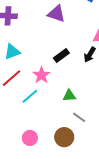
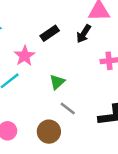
green triangle: (69, 96) -> (57, 82), turned -40

